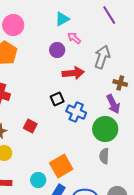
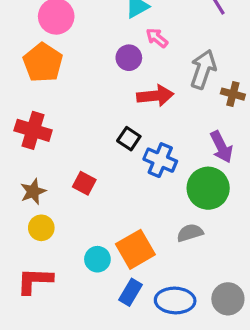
brown cross: (120, 83) -> (233, 94), moved
black square: (57, 99) -> (129, 139), turned -32
gray semicircle: (104, 156) -> (190, 233), moved, turned 70
cyan circle: (38, 180) -> (97, 259), moved

